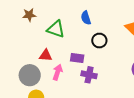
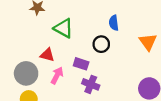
blue semicircle: (86, 18) -> (114, 23), moved
black circle: (99, 41) -> (101, 44), moved

